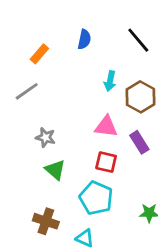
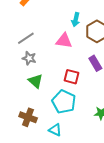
gray line: (27, 91) -> (26, 38), moved
pink triangle: (106, 127) -> (64, 41), moved

